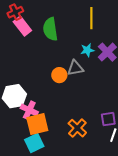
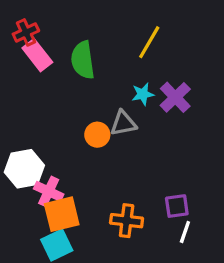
yellow line: (91, 18) -> (149, 42), turned 30
orange cross: (77, 128) -> (127, 221), turned -36

